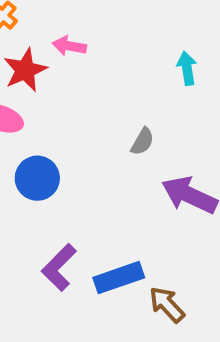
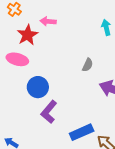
purple L-shape: (59, 267) -> (49, 112), moved

